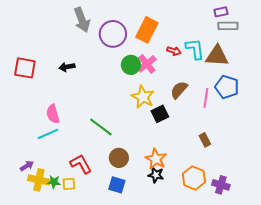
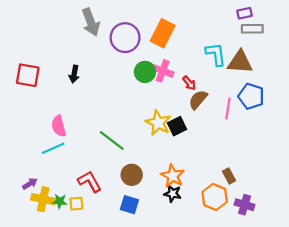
red arrow: (174, 51) -> (189, 83), moved, turned 32
pink cross: (147, 64) -> (163, 71), turned -30
black arrow: (67, 67) -> (74, 74), turned -70
yellow star: (143, 97) -> (158, 123), moved
brown rectangle: (205, 140) -> (229, 176), moved

